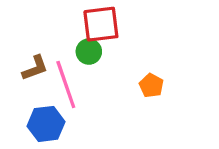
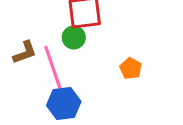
blue hexagon: (46, 124) -> (64, 103), moved

